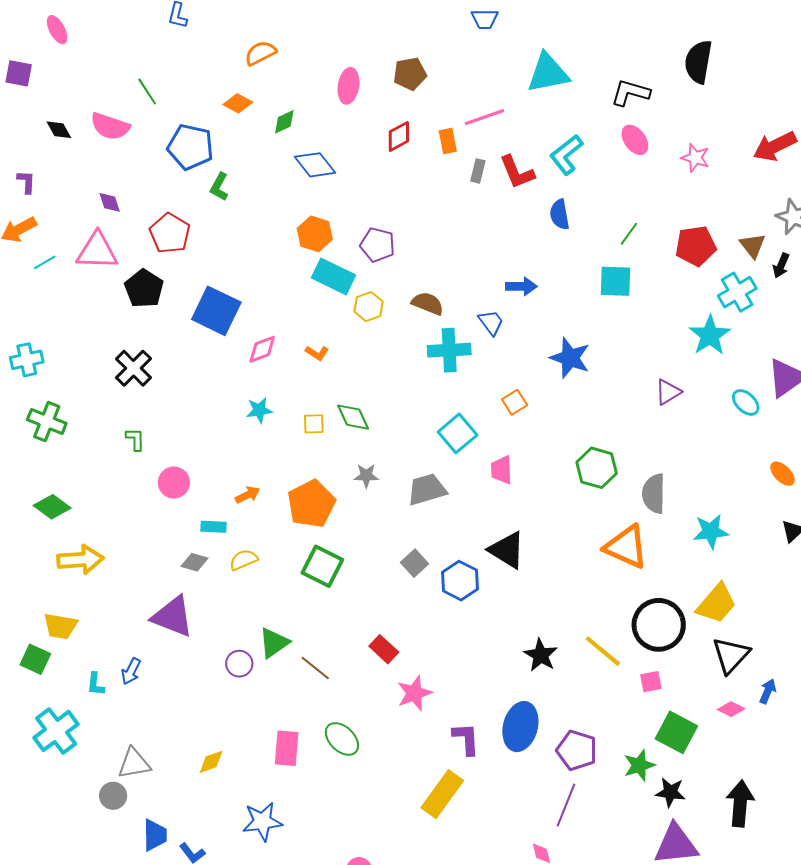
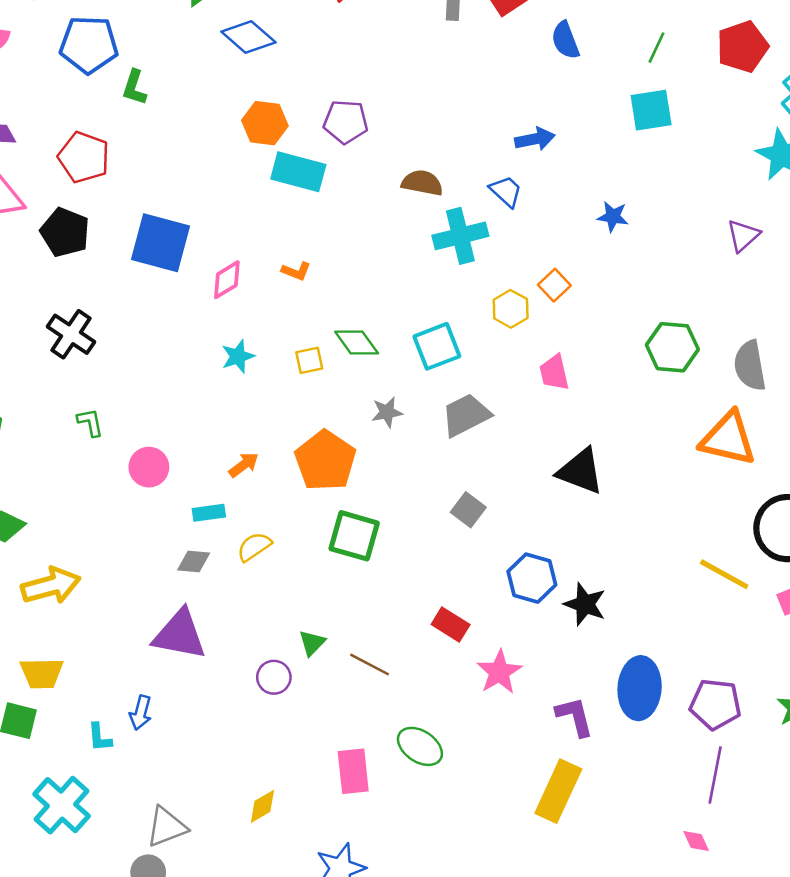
yellow hexagon: (369, 307) -> (511, 309), moved
blue star: (570, 358) -> (613, 217), size x0.6
cyan square: (458, 433) -> (437, 346), moved, turned 30
blue hexagon: (460, 581) -> (532, 578), moved
green triangle: (274, 643) -> (312, 643), size x0.7
black star: (541, 655) -> (585, 604), moved

